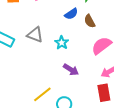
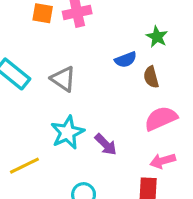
cyan star: (62, 43) -> (67, 132), moved, size x1.5
yellow line: (42, 94) -> (24, 166), moved

